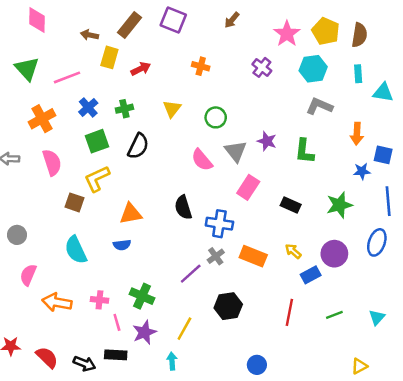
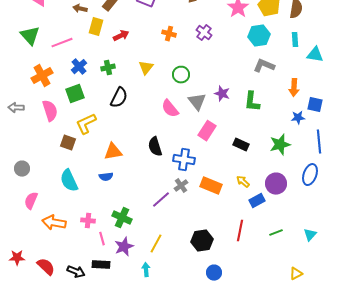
purple cross: (262, 67) -> (204, 33), moved
green square: (97, 141) -> (75, 94), moved
black hexagon: (228, 306) -> (202, 241), moved

